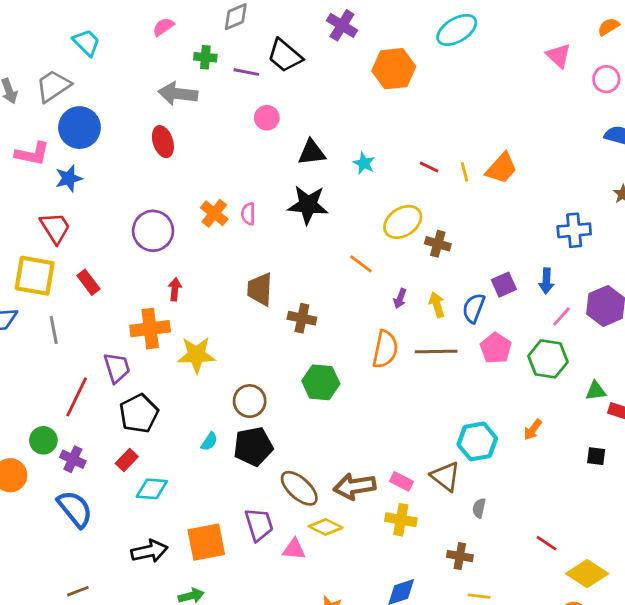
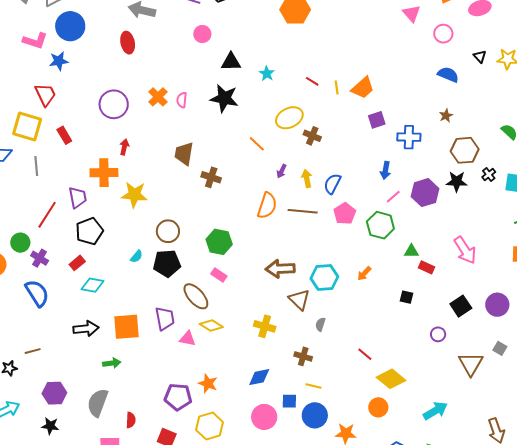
purple square: (504, 285) -> (377, 120), moved
green hexagon: (321, 382) -> (219, 242), moved
pink rectangle: (401, 481) -> (219, 275), moved
brown arrow: (355, 486) -> (280, 269), moved

